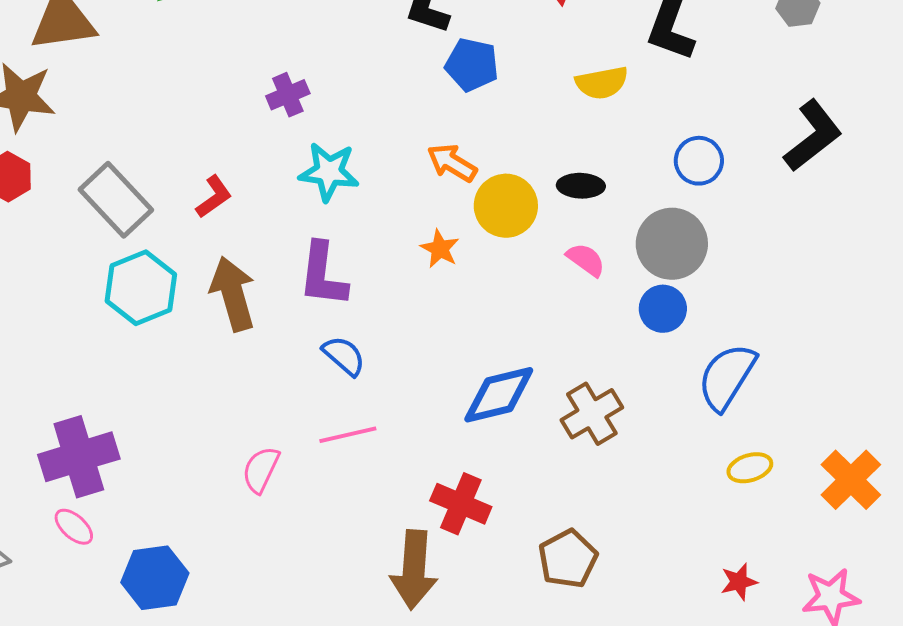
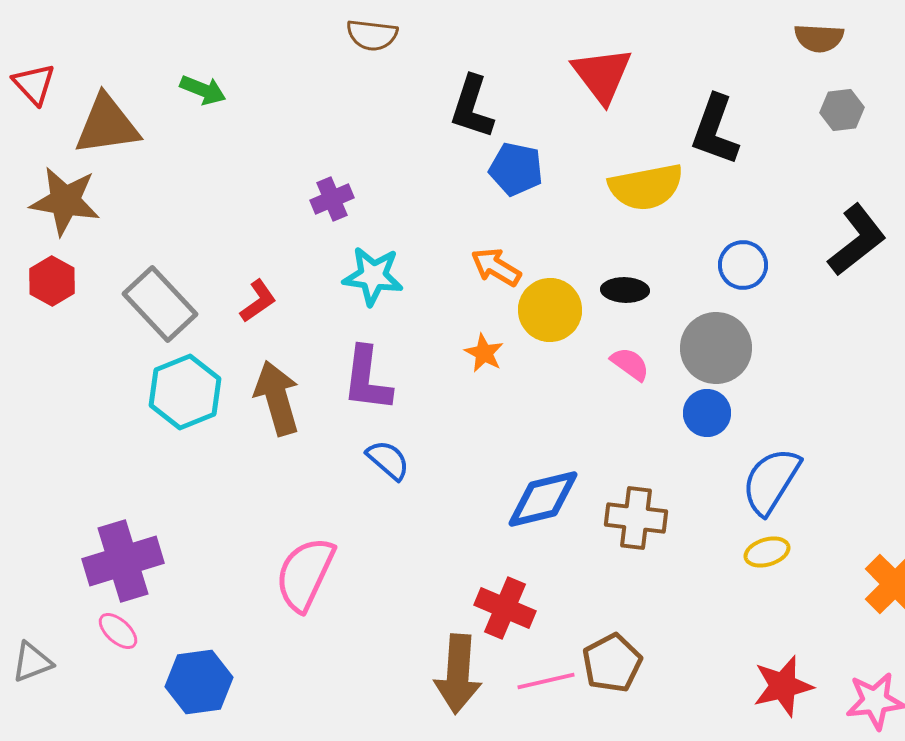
yellow semicircle: (602, 83) -> (646, 187), size x1.4
brown cross: (592, 414) -> (636, 518), turned 38
pink line: (348, 435) -> (546, 681), moved
yellow ellipse: (750, 468) -> (767, 552), moved
pink semicircle: (261, 470) -> (305, 574), size x1.6
red star: (739, 582) -> (783, 686), size x1.6

